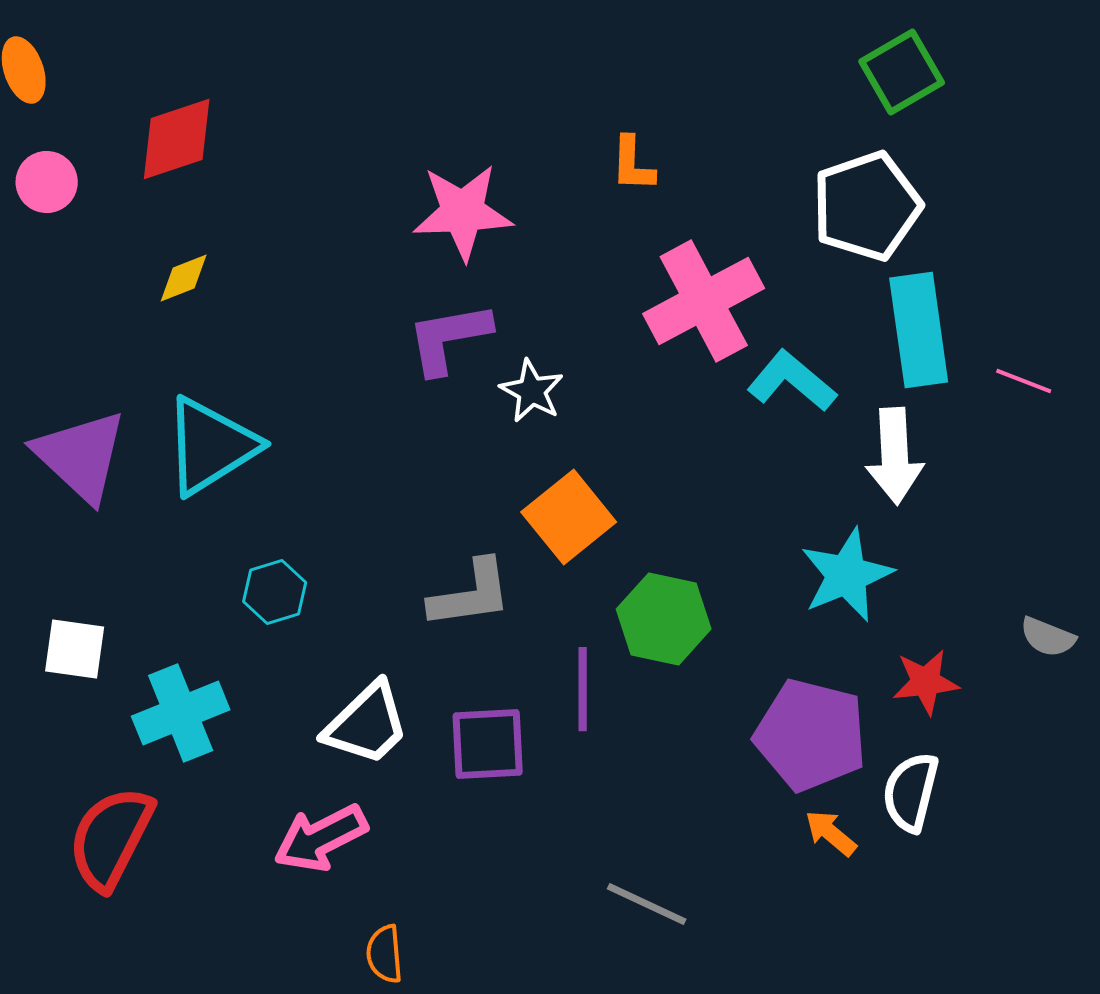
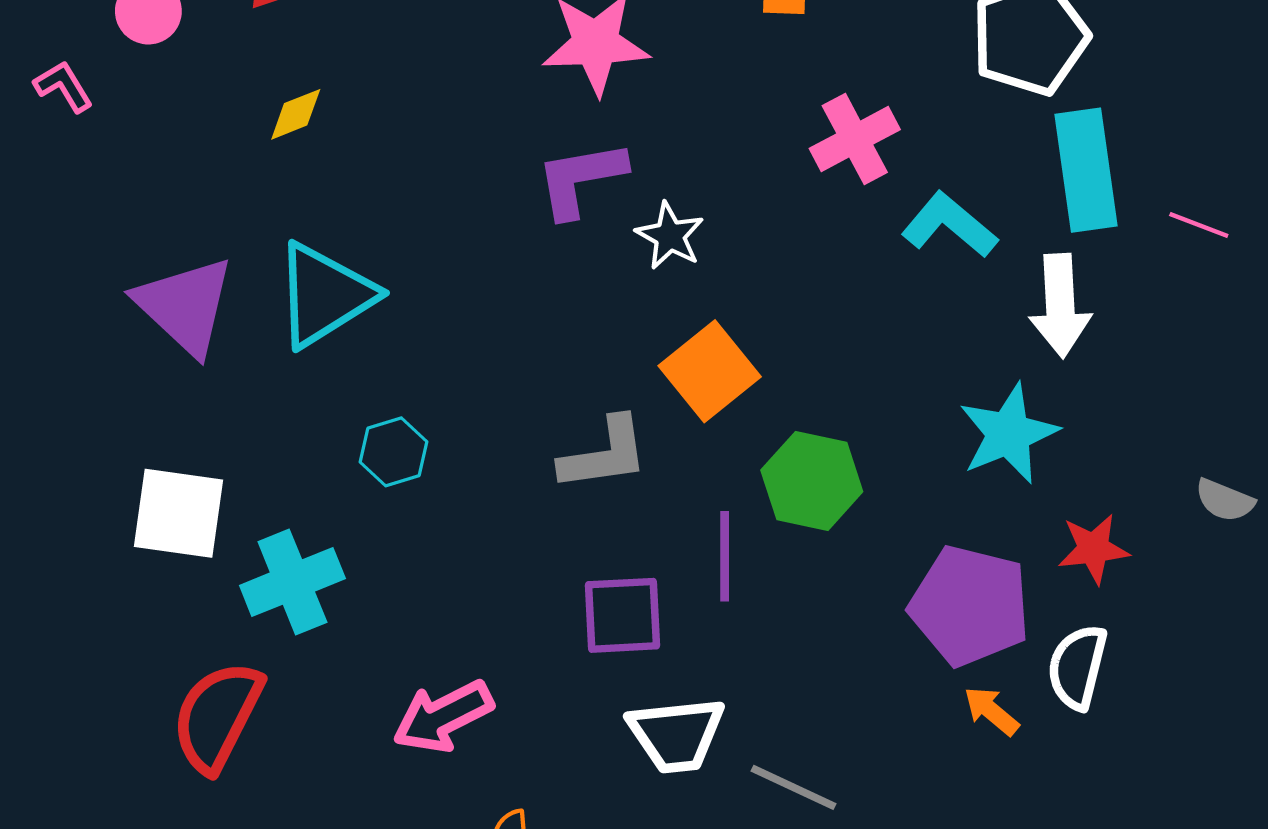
pink cross: (704, 301) -> (855, 139), size x0.7
white square: (75, 649) -> (178, 513), size x1.4
white trapezoid: (367, 724) -> (676, 735), moved, turned 38

